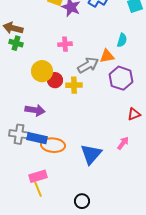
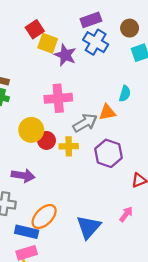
pink cross: (65, 44) -> (58, 98), size x1.6
purple hexagon: (121, 78) -> (108, 153), moved
blue rectangle: (37, 138) -> (27, 232), moved
orange ellipse: (53, 145) -> (44, 217), turned -50

